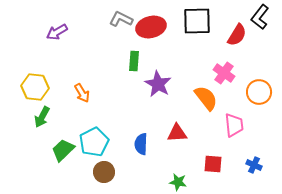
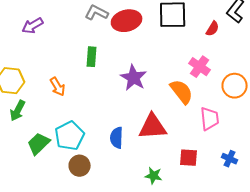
red semicircle: (237, 35) -> (213, 29), size x0.7
green rectangle: (134, 61) -> (92, 57), moved
red triangle: (177, 133) -> (153, 127), size x1.4

